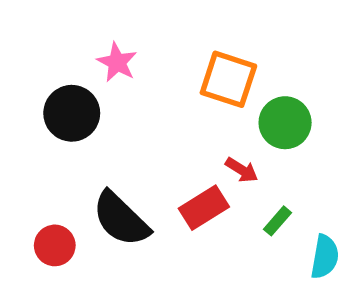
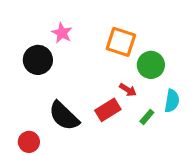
red circle: (55, 245) -> (29, 142), moved
cyan semicircle: (325, 257) -> (172, 101), moved

